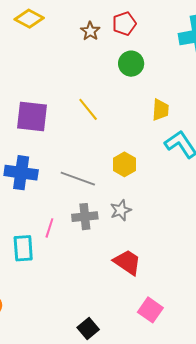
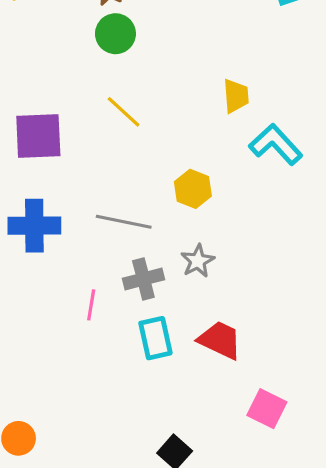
green circle: (131, 64) -> (115, 34), moved
cyan rectangle: (23, 248) -> (155, 338), moved

